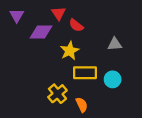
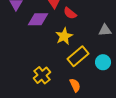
yellow rectangle: (85, 73) -> (78, 56), turned -40
yellow cross: (57, 94) -> (42, 75), moved

